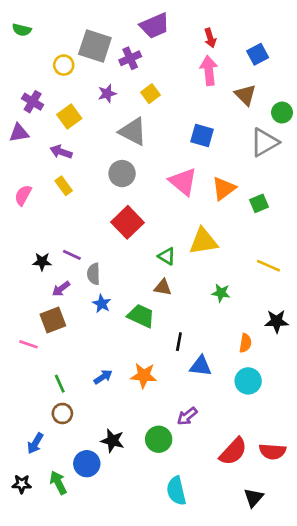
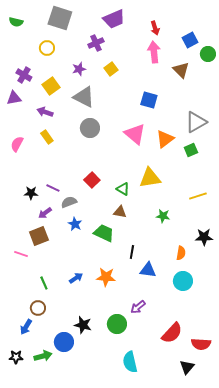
gray square: (95, 46) -> (60, 18), moved
green circle: (282, 113) -> (208, 54), moved
gray triangle: (133, 131) -> (84, 97), moved
gray triangle: (264, 142) -> (196, 122), moved
red square: (127, 222) -> (92, 180), moved, size x0.7
yellow line: (268, 266) -> (198, 196), turned -42
gray semicircle: (94, 274) -> (69, 202), turned 70
brown circle: (62, 413) -> (38, 308), moved
red semicircle: (273, 451) -> (201, 344), moved
green arrow: (58, 483) -> (43, 356), turned 102

